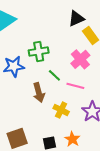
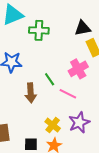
green cross: (39, 51) -> (39, 30), moved
yellow cross: (61, 110) -> (53, 125), moved

